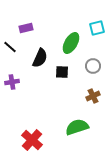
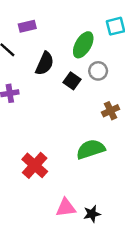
gray circle: (93, 66) -> (98, 71), moved
black square: (62, 72) -> (72, 81), turned 32

